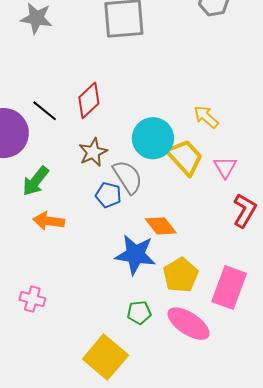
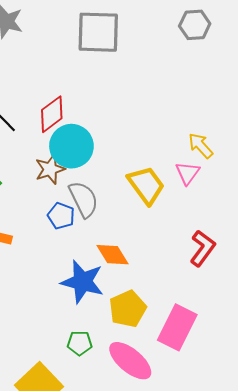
yellow arrow: (206, 117) -> (201, 146), moved
cyan circle: (153, 138) -> (71, 146), moved
pink triangle: (225, 167) -> (188, 173), moved

